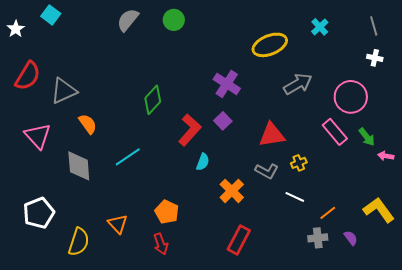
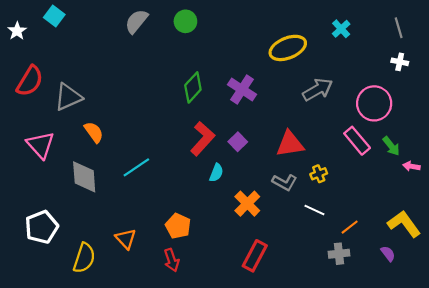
green diamond: (153, 100) -> (193, 87), moved
purple square: (223, 121) -> (238, 142), moved
purple semicircle: (351, 238) -> (388, 254), moved

